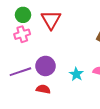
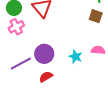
red semicircle: (43, 89) -> (46, 77), turned -32

